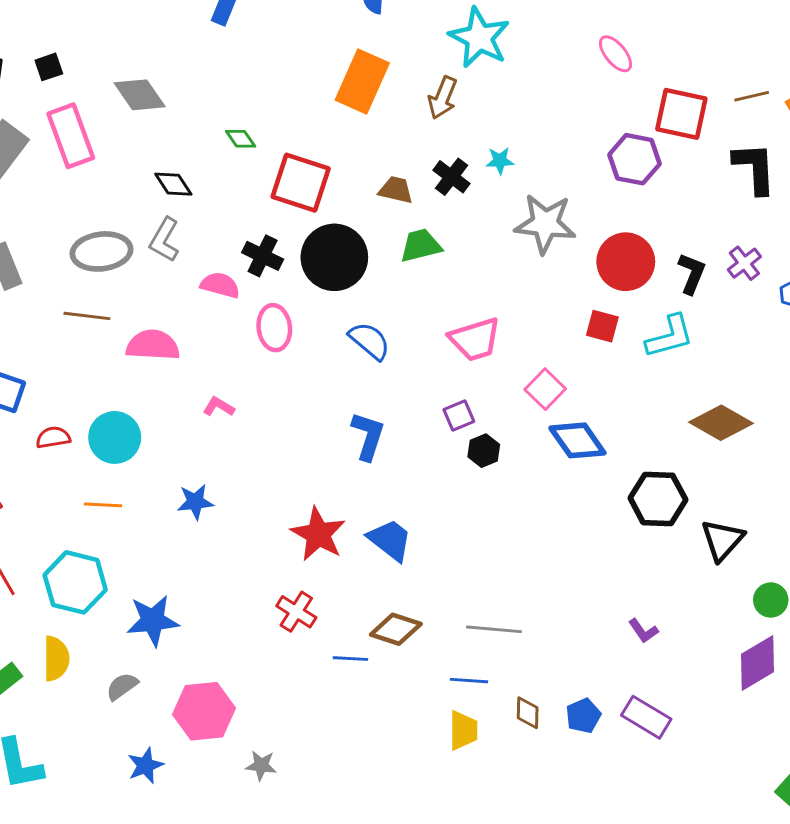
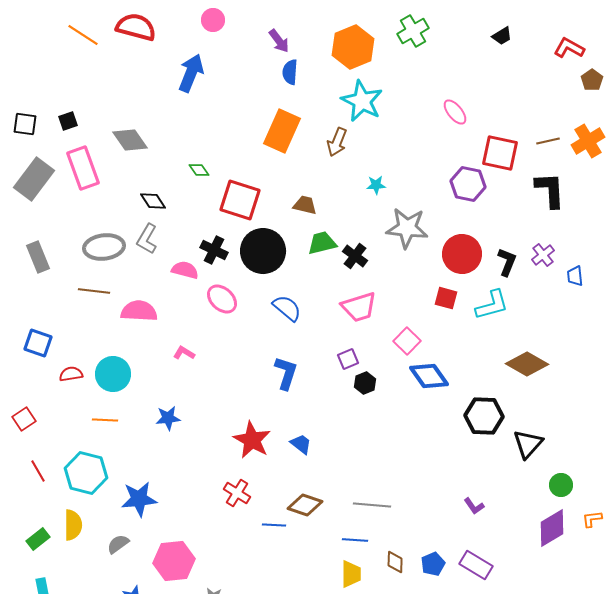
black cross: (451, 177) -> (355, 256), moved
pink ellipse: (274, 328) -> (222, 299), turned -40
blue trapezoid: (390, 540) -> (301, 444), size x0.7

